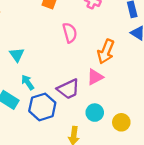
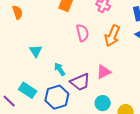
orange arrow: (106, 52) -> (112, 36), moved
cyan arrow: (28, 82) -> (60, 69), moved

